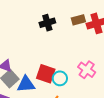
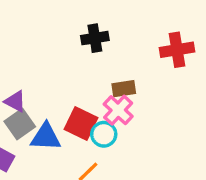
brown rectangle: (78, 20) -> (124, 89), moved
pink cross: (87, 70) -> (118, 110), moved

